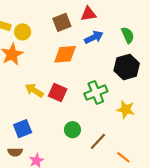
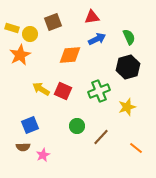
brown square: (62, 22) -> (53, 22), moved
yellow star: (126, 110) -> (127, 107), turned -30
orange line: (123, 157) -> (136, 148), moved

